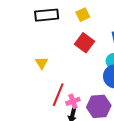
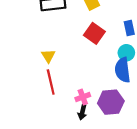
red line: (58, 95) -> (51, 82), moved, turned -35

